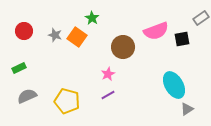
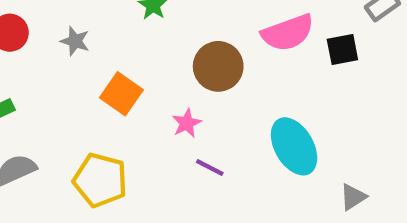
orange square: (77, 37) -> (121, 94), moved
cyan ellipse: (174, 85) -> (294, 146), moved
purple line: (108, 95) -> (210, 167), moved, turned 56

